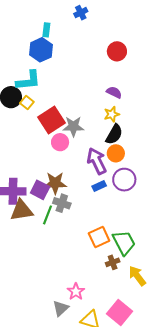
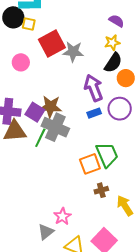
yellow square: (27, 102) -> (29, 24), turned -32
pink circle: (60, 142) -> (21, 62), moved
orange circle: (116, 153) -> (126, 78), moved
gray cross: (62, 203) -> (55, 127), size x1.5
green trapezoid: (124, 243) -> (107, 155), moved

